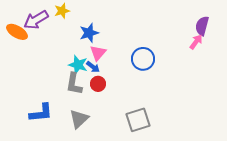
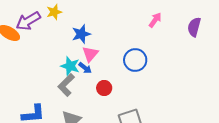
pink arrow: (196, 42) -> (155, 20), moved
gray L-shape: (74, 84) -> (66, 85), turned 35
red circle: (98, 84) -> (104, 88), moved

